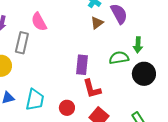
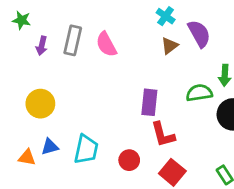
pink semicircle: (39, 22) -> (106, 44), moved
gray rectangle: (22, 43) -> (73, 40), moved

